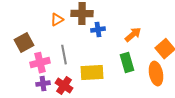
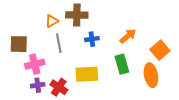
blue cross: (98, 30) -> (92, 39), moved
brown square: (24, 43) -> (19, 44), turned 30
gray line: (64, 55) -> (59, 43), moved

